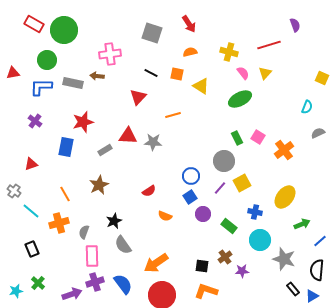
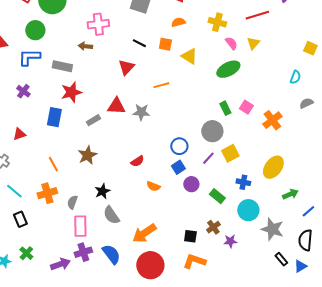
gray rectangle: (73, 83) -> (62, 66), moved
cyan line: (31, 211) -> (14, 191), moved

